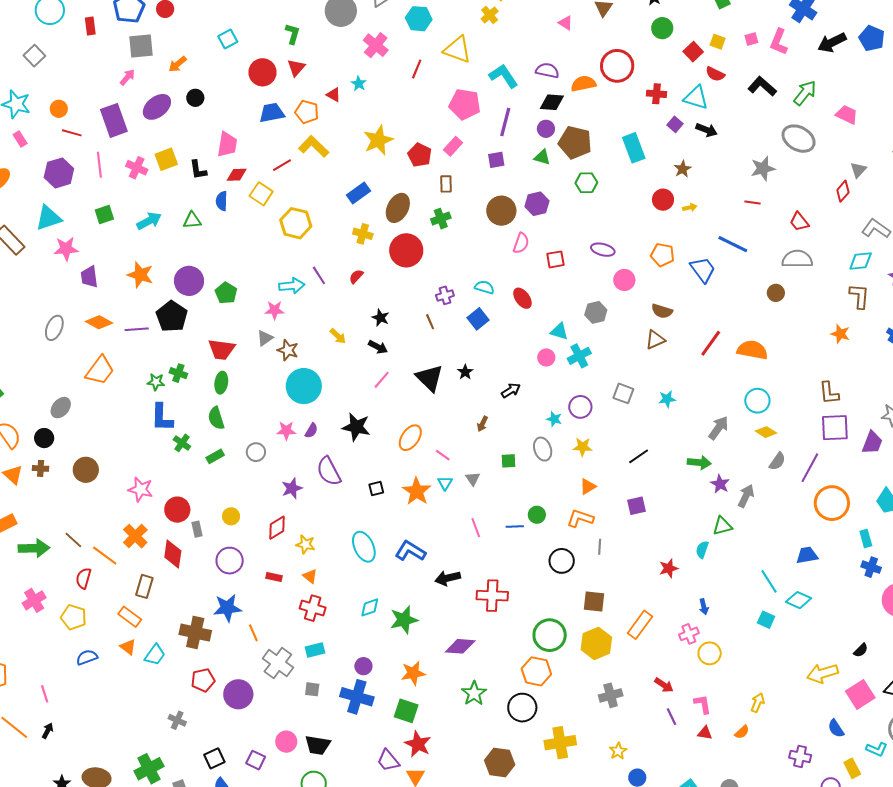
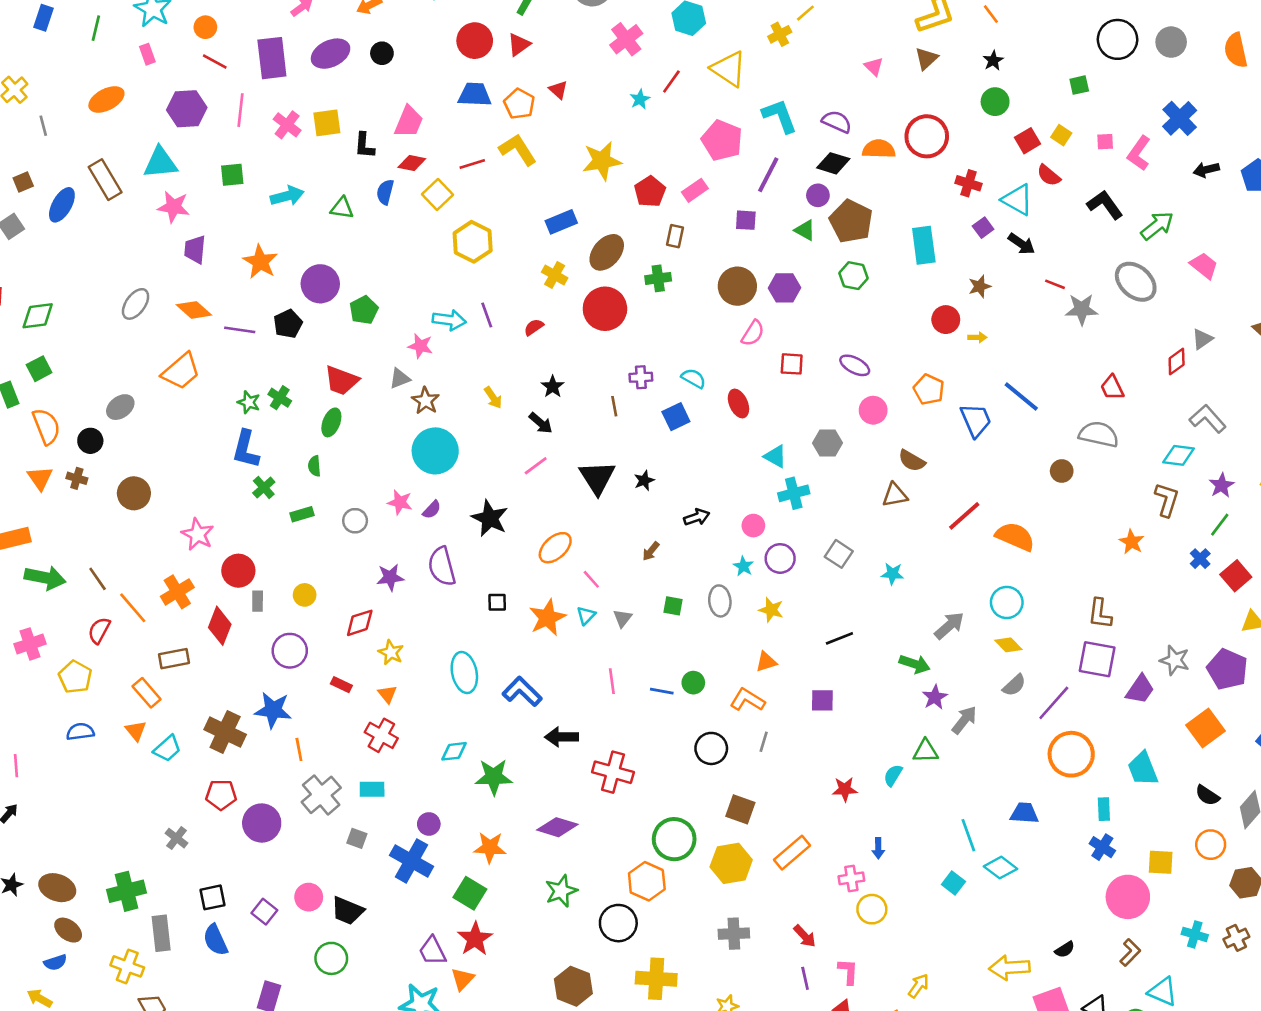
black arrow: (832, 43) -> (1206, 170), size x0.7
cyan star: (359, 84) -> (640, 99), moved
red line: (753, 202) -> (1055, 284), moved
black pentagon: (172, 316) -> (288, 324), size x0.7
pink circle: (546, 357) -> (753, 526), moved
green semicircle: (216, 418) -> (314, 466), size x0.7
brown rectangle: (144, 586) -> (174, 659), turned 50

